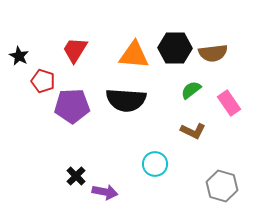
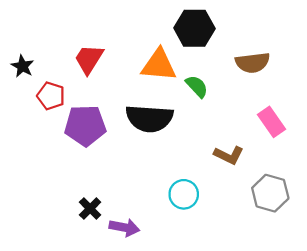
black hexagon: (175, 48) -> (194, 28), moved
green semicircle: (191, 90) -> (197, 86), moved, turned 85
gray hexagon: (222, 186) -> (270, 193), moved

